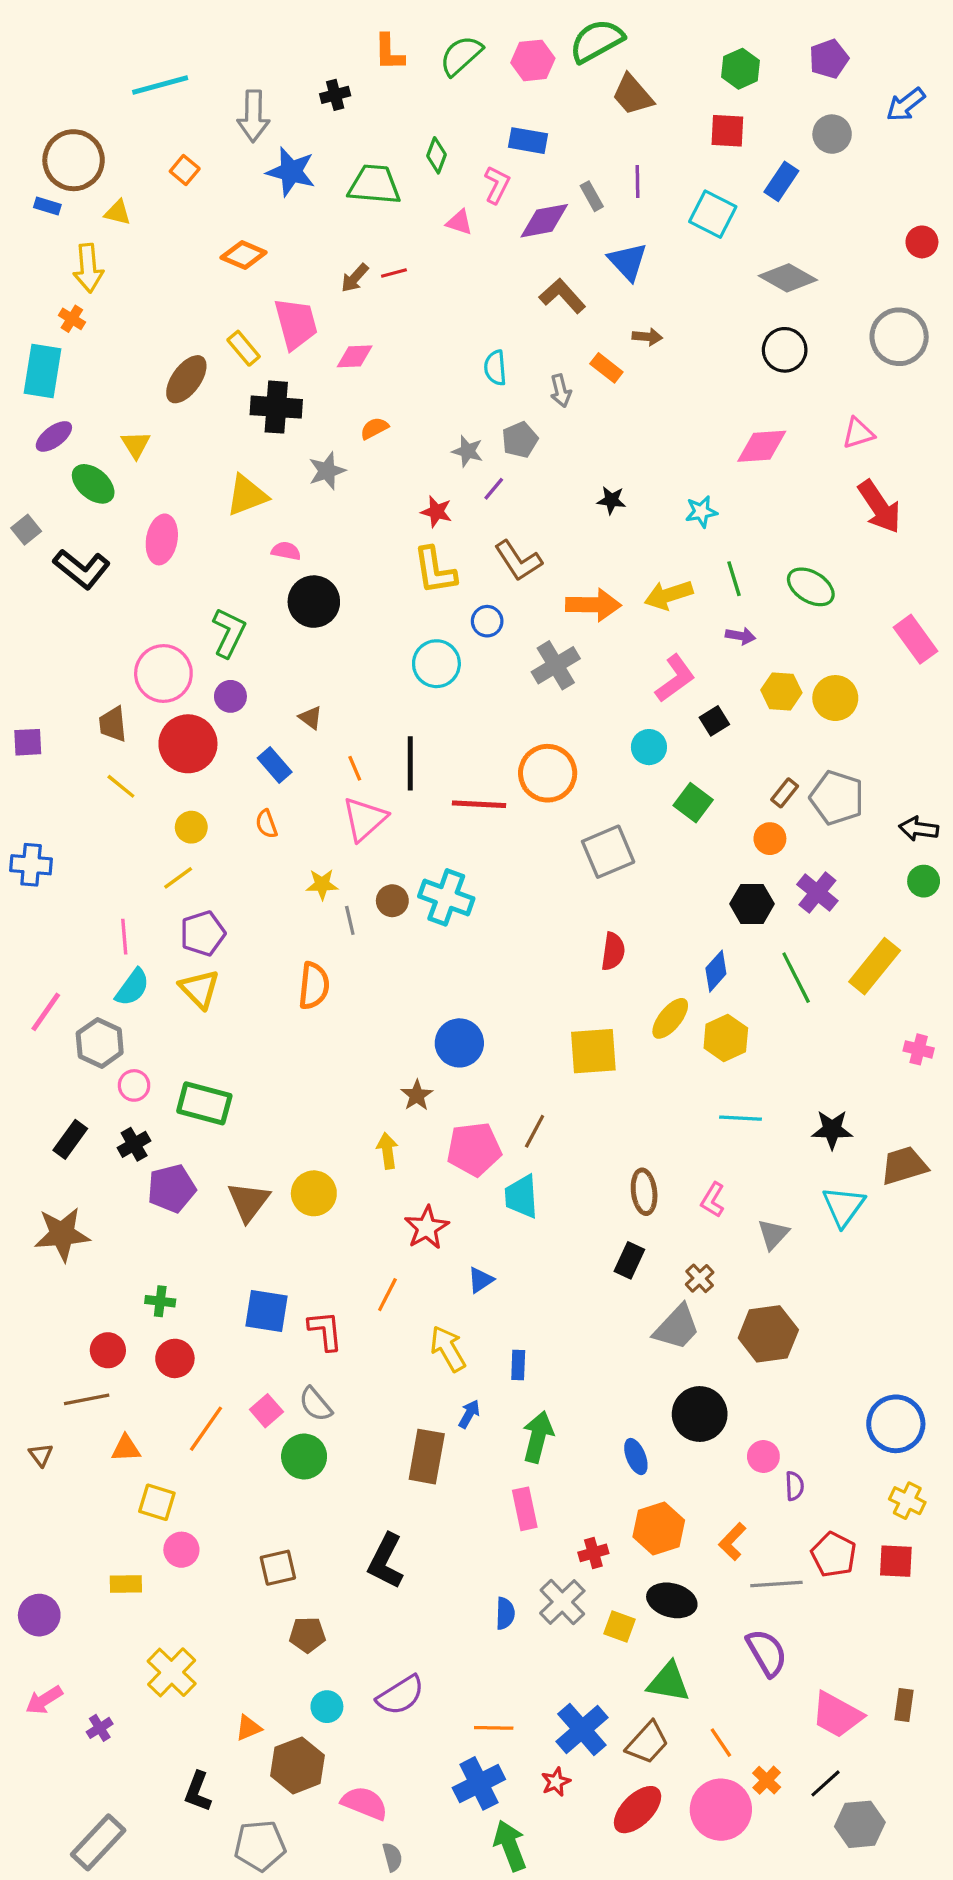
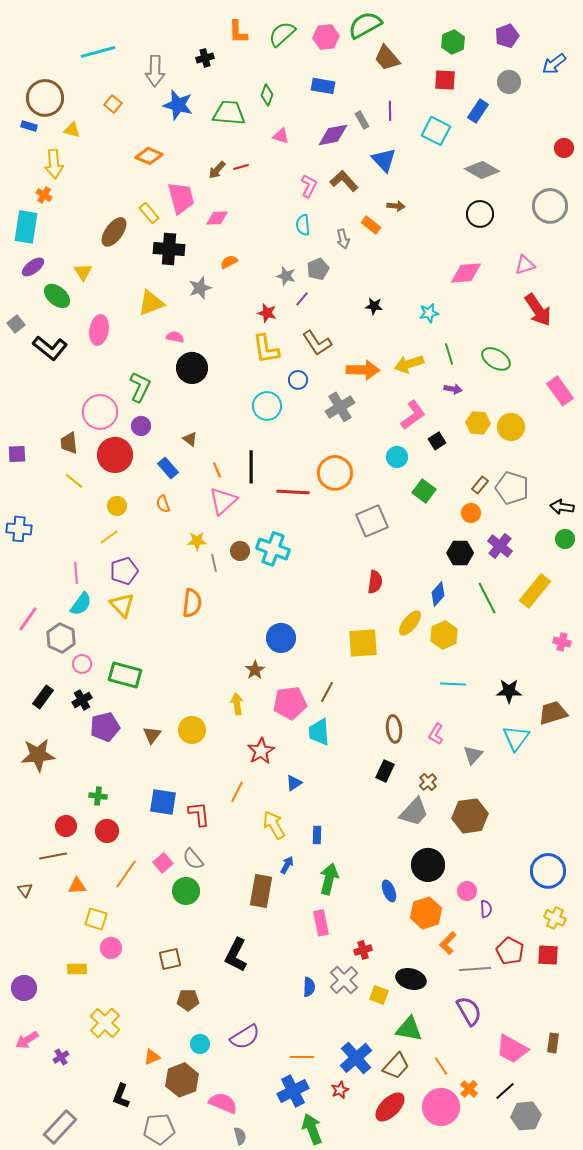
pink L-shape: (497, 185) -> (309, 186), moved
brown triangle: (248, 1202) -> (152, 735), size x0.7
orange hexagon: (659, 1528) -> (426, 913), moved

